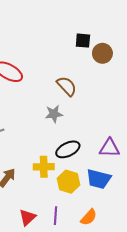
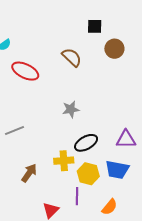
black square: (83, 41) -> (95, 26), moved
brown semicircle: (67, 86) -> (72, 57), moved
purple line: (56, 216) -> (77, 196), moved

